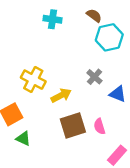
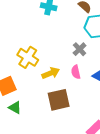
gray cross: (94, 77) -> (80, 49), moved
pink semicircle: (99, 126) -> (76, 72), moved

